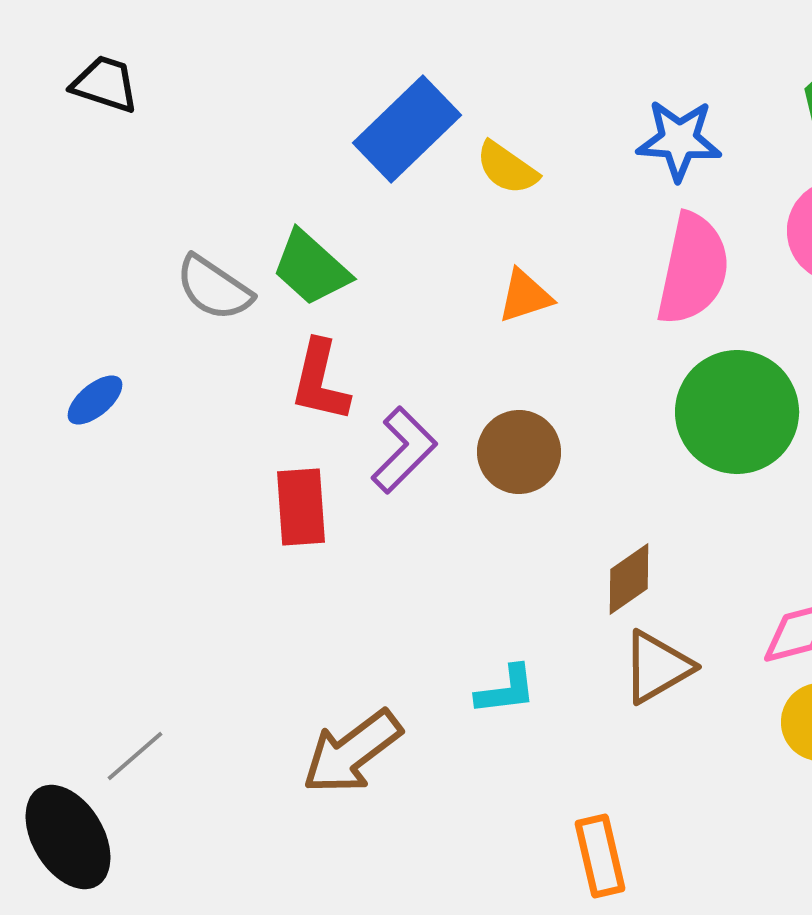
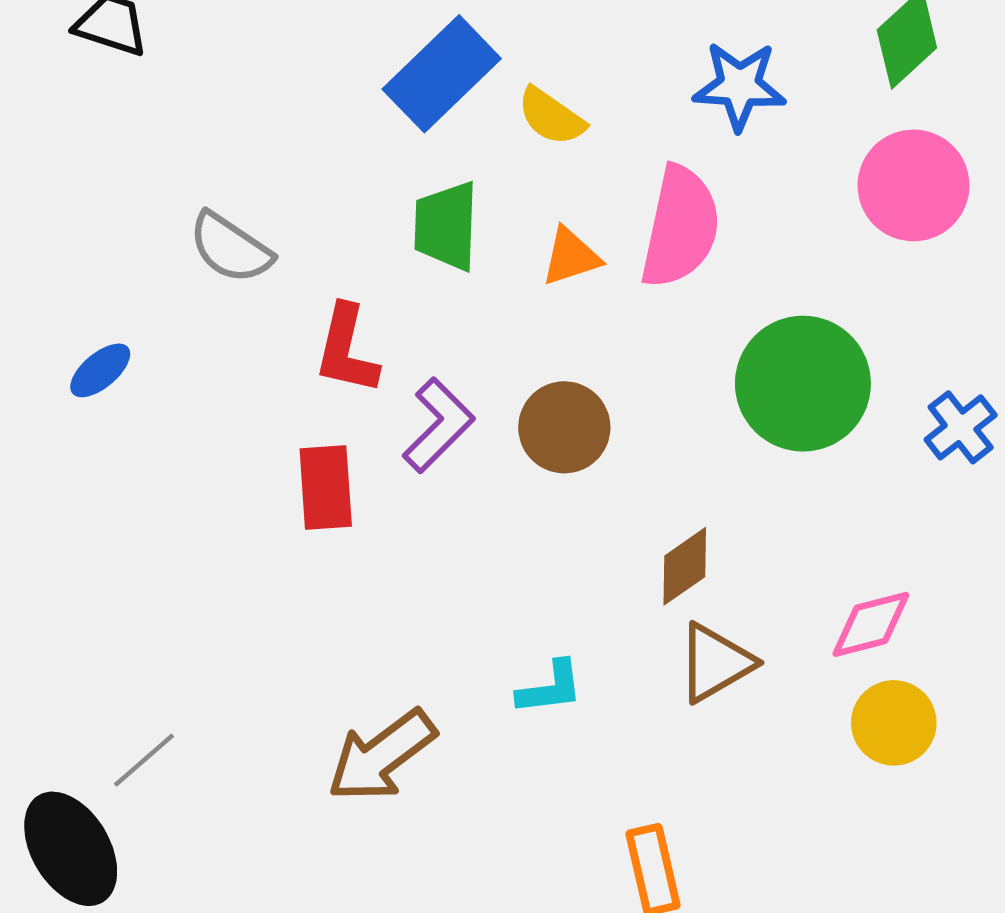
green trapezoid: (311, 268) -> (446, 226), moved, turned 50
pink semicircle: (693, 269) -> (680, 227), moved

